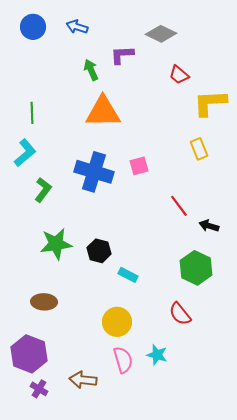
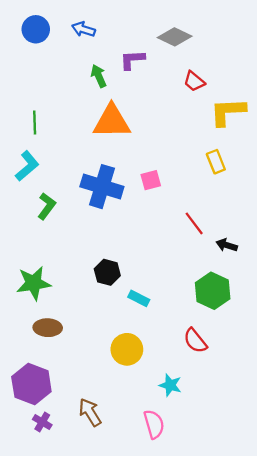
green star: (56, 244) -> (34, 283), moved
pink semicircle: (123, 360) -> (154, 424), moved
brown arrow: (83, 380) -> (90, 412), turned 52

